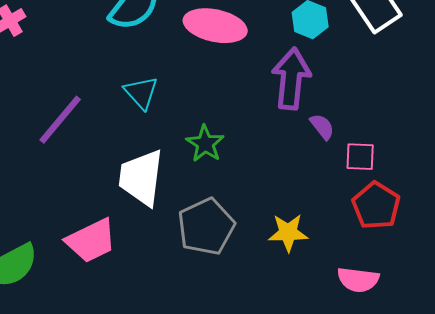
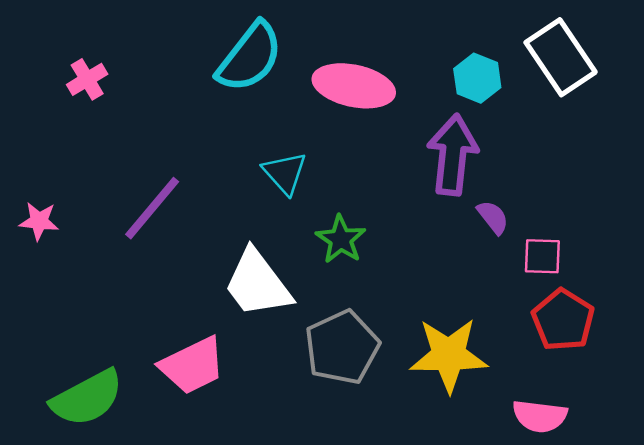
cyan triangle: (141, 93) -> (285, 173), moved
white trapezoid: (141, 178) -> (258, 284), turned -44
yellow star: (288, 233) -> (449, 355), size x1.5

